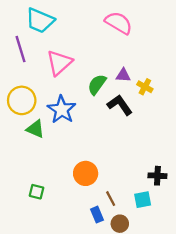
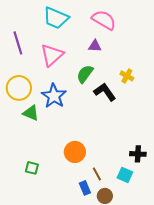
cyan trapezoid: (40, 21) -> (56, 18), moved
purple triangle: (123, 75) -> (95, 46), moved
cyan square: (143, 200) -> (125, 175), turned 35

